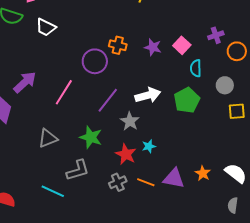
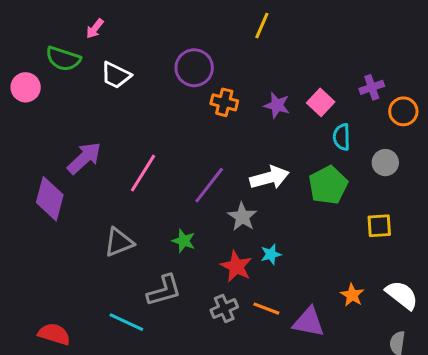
purple circle: (95, 61) -> (194, 68), moved
yellow square: (237, 111) -> (379, 226), moved
green star: (91, 137) -> (184, 241), size x0.7
purple triangle: (174, 178) -> (309, 322), moved

